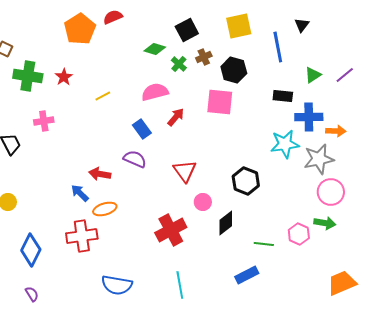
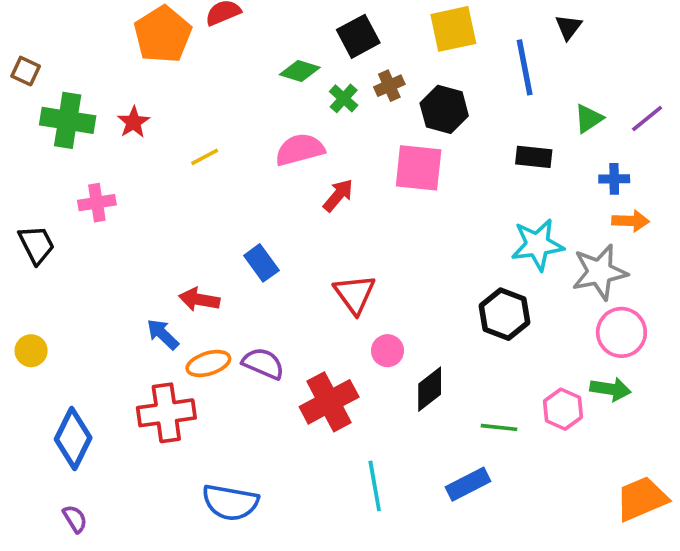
blue cross: (309, 117) -> (614, 179), moved, size x0.6
blue rectangle: (142, 129) -> (261, 263), moved
purple semicircle: (135, 159) -> (263, 363), moved
black hexagon: (246, 181) -> (504, 314), moved
cyan line: (180, 285) -> (375, 486), moved

